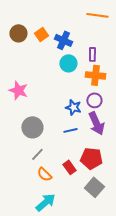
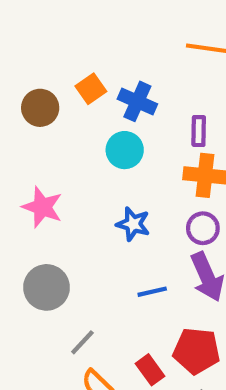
brown circle: (18, 33) -> (40, 108), moved
cyan circle: (68, 63) -> (125, 150), moved
blue star: (73, 107) -> (133, 224), moved
gray circle: (32, 127) -> (46, 287), moved

